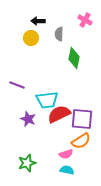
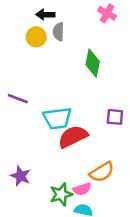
gray semicircle: (59, 34) -> (59, 32), moved
purple star: (28, 119) -> (20, 176), moved
purple square: (82, 119) -> (115, 117), moved, size x0.6
green star: (27, 163) -> (61, 194), moved

